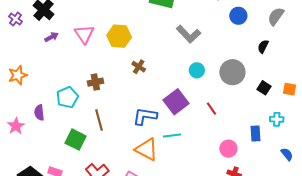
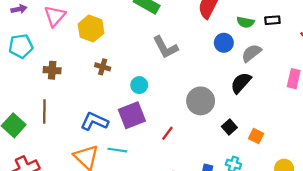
gray semicircle: (276, 16) -> (251, 53), moved
black semicircle: (263, 47) -> (241, 83), size x1.5
brown cross: (139, 67) -> (103, 67), turned -32
cyan circle: (197, 70) -> (139, 85), moved
cyan pentagon: (67, 97) -> (21, 46), moved
red line: (211, 109) -> (167, 133), turned 56

